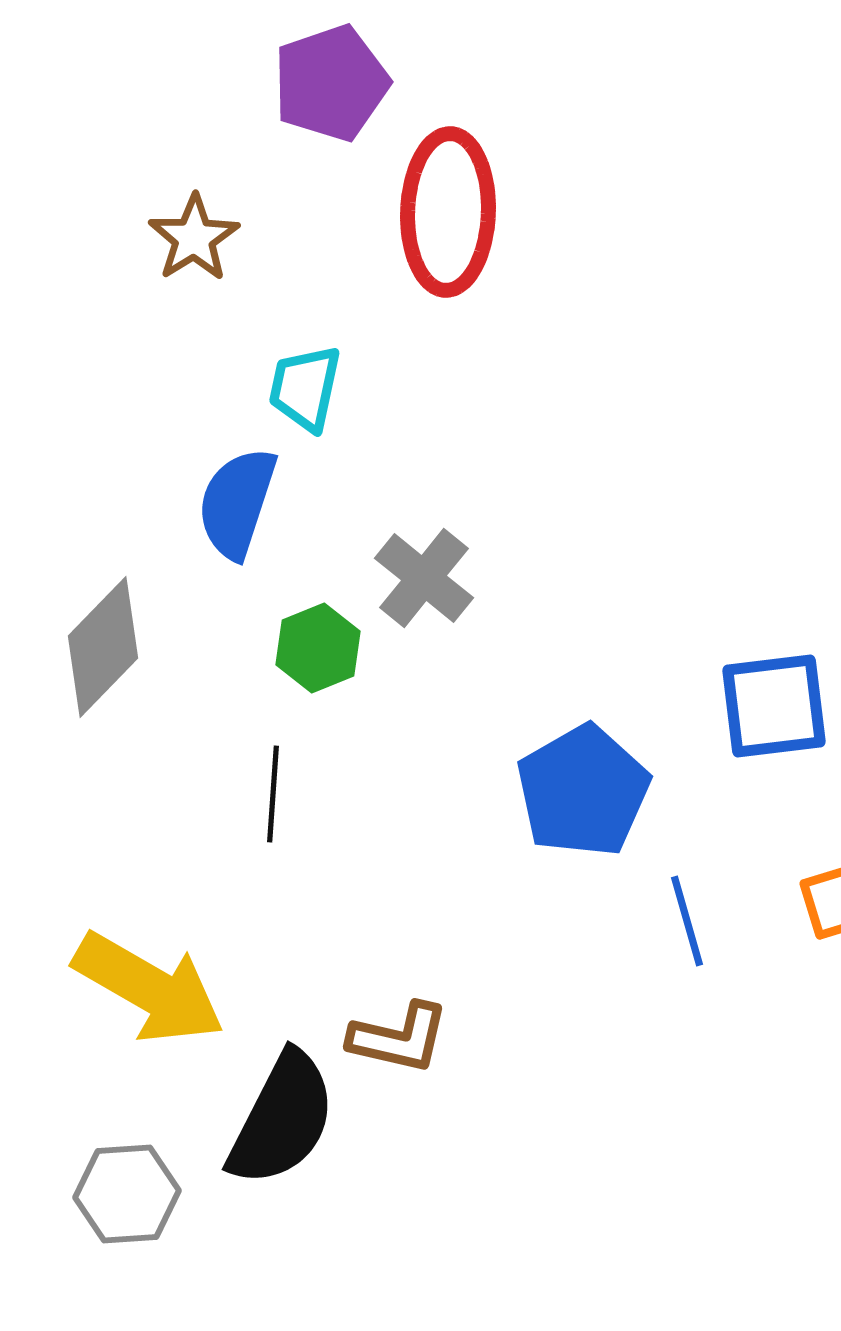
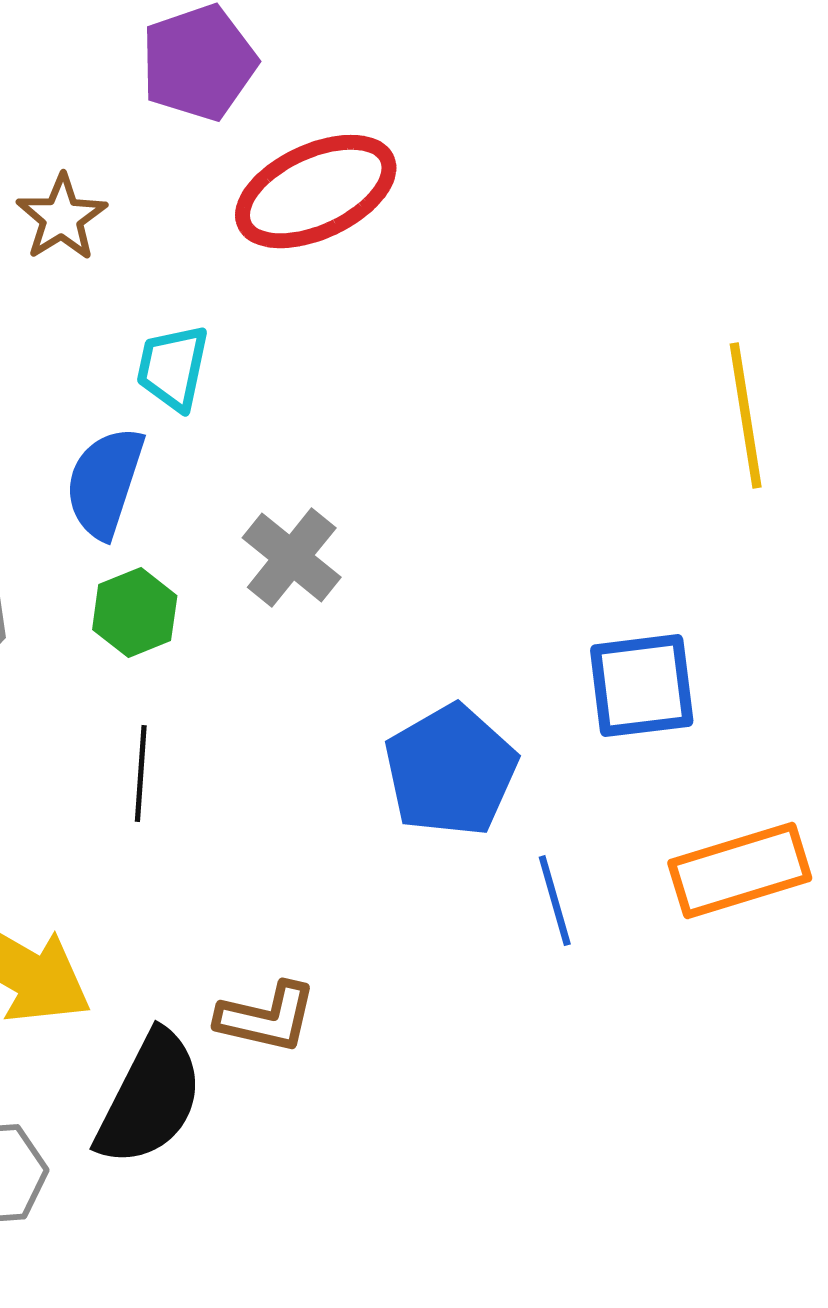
red ellipse: (448, 212) -> (316, 192), turned 63
green hexagon: (318, 648) -> (135, 613), moved

